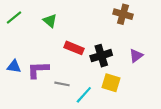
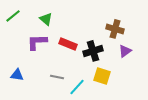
brown cross: (123, 14) -> (115, 29), moved
blue triangle: (14, 66) -> (17, 75), moved
purple L-shape: (38, 70) -> (37, 42), moved

